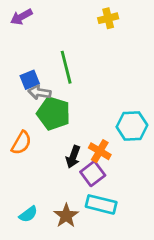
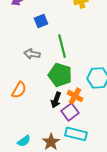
green line: (66, 67) -> (62, 46), moved
blue square: (30, 80) -> (41, 21), moved
green pentagon: (54, 113) -> (60, 75), moved

